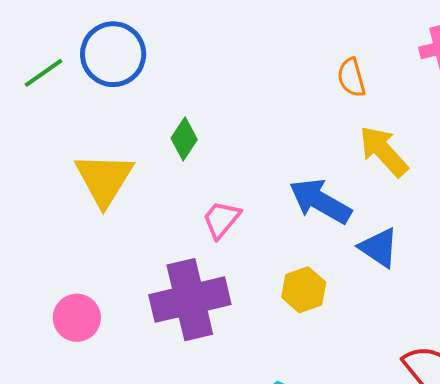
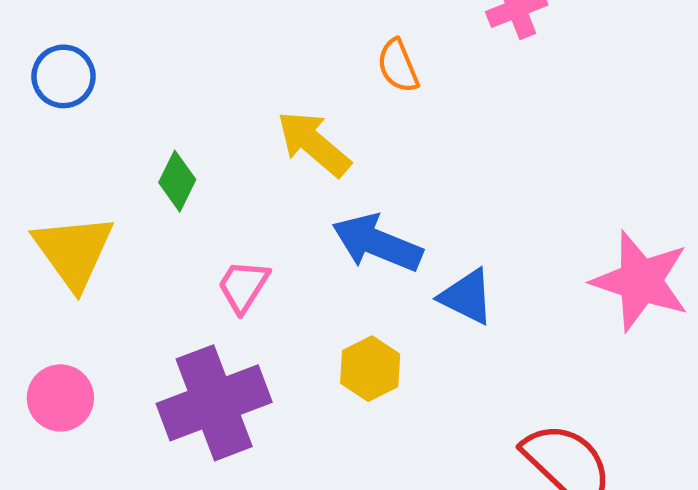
blue circle: (113, 54) -> (63, 76), size x0.7
yellow arrow: (384, 151) -> (314, 144), moved
pink circle: (77, 318) -> (60, 398), moved

